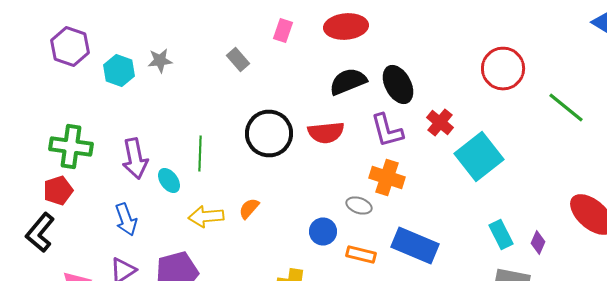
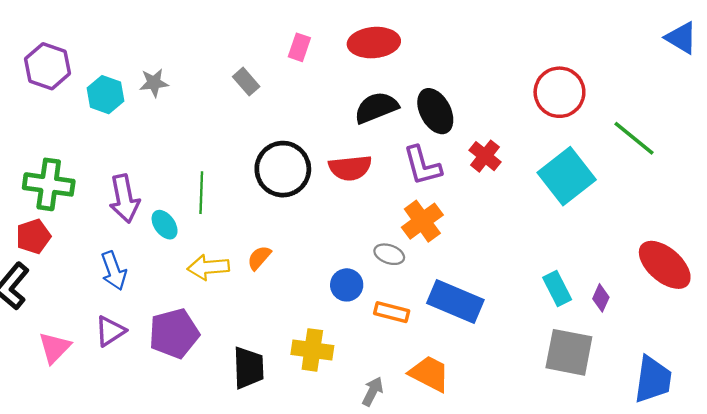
cyan square: (479, 156) -> (567, 176), moved
orange cross: (387, 178) -> (422, 221), turned 36

